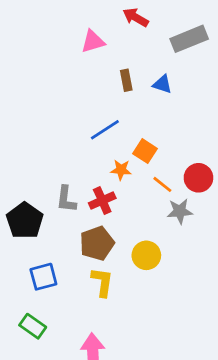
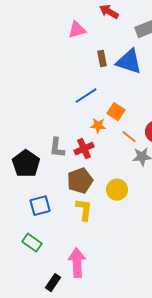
blue triangle: (162, 84) -> (129, 62), size x1.8

